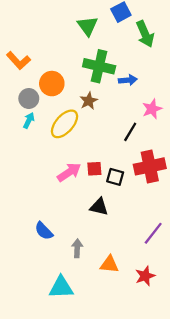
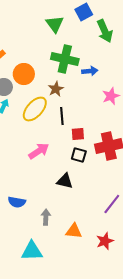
black line: (130, 132) -> (62, 116), moved, turned -36
red square: (94, 169) -> (78, 134), moved
blue semicircle: (44, 231) -> (17, 202), turned -36

